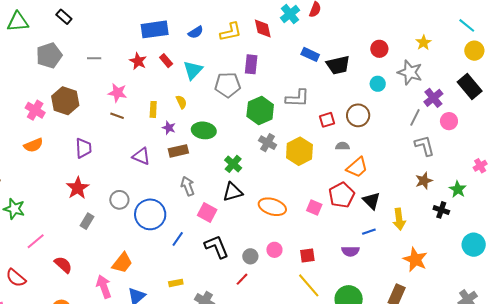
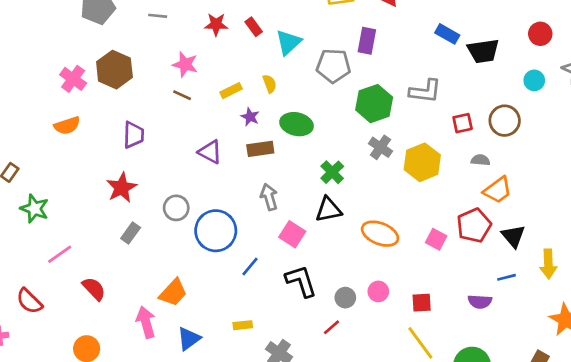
red star: (138, 61) -> (216, 24), turned -30
yellow rectangle: (153, 109) -> (231, 91), turned 56

